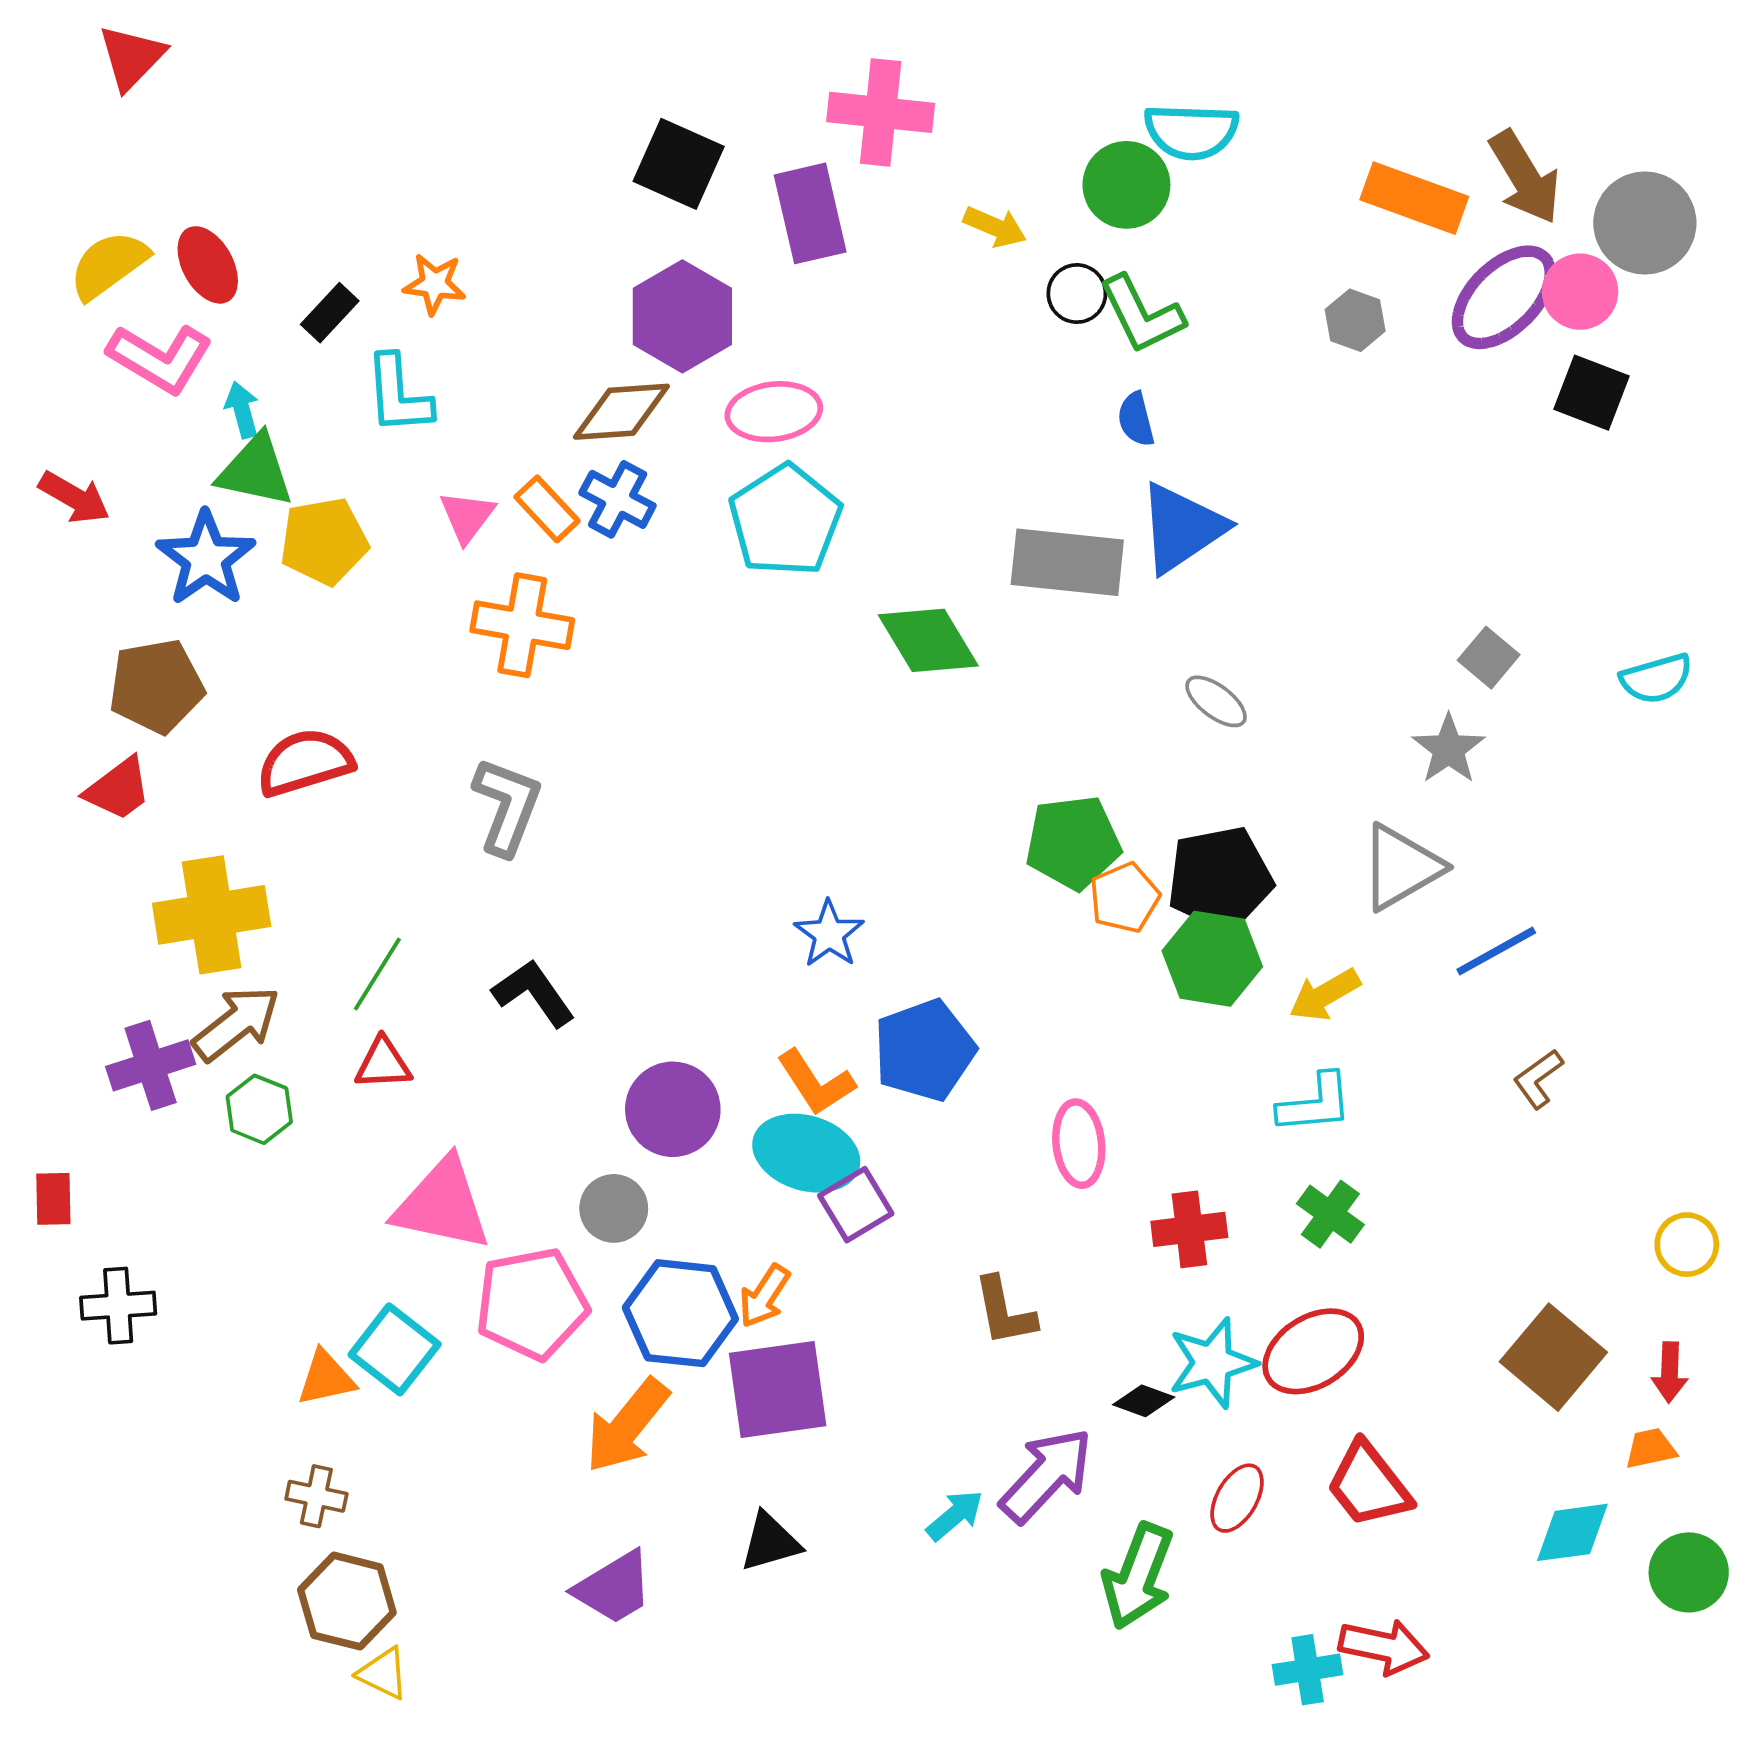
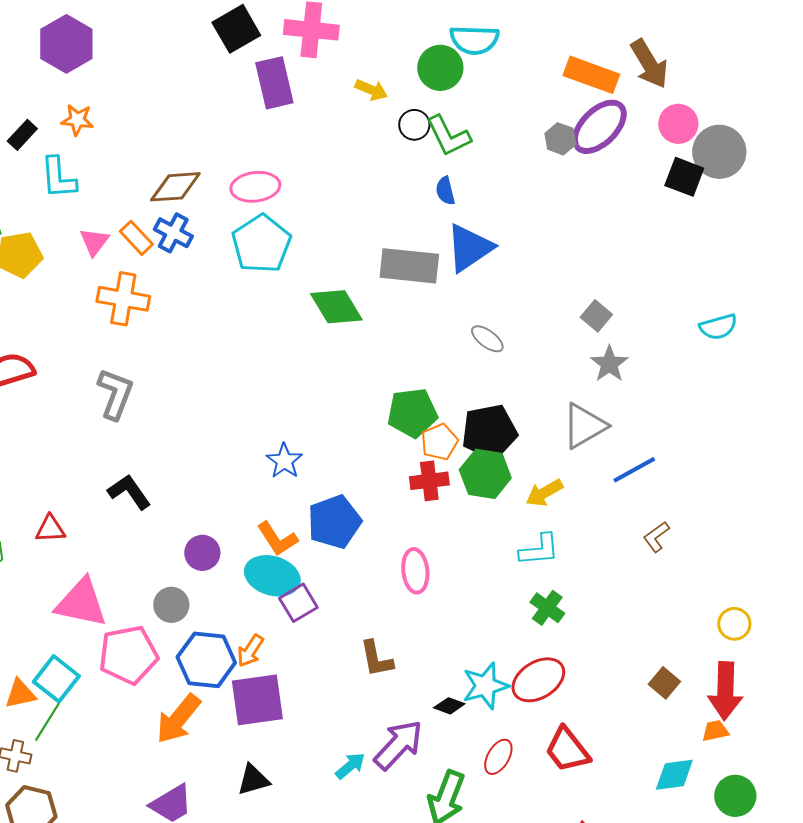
black square: (679, 164) -> (236, 29), moved, turned 36
gray circle: (1645, 223) -> (719, 152), moved
purple ellipse: (1504, 297) -> (599, 127), moved
purple hexagon: (682, 316) -> (66, 44), moved
gray square: (1489, 658) -> (596, 316), moved
green line: (377, 974) -> (47, 722), moved
purple circle: (673, 1109) -> (202, 553), size x0.7
red cross: (1189, 1229) -> (429, 481), moved
brown square: (1553, 1357) -> (664, 683), size x0.6
red arrow: (1670, 1372) -> (725, 691), size x1.8

